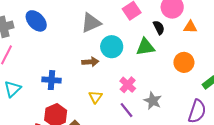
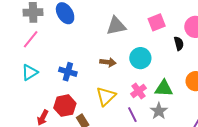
cyan circle: (112, 47) -> (140, 58), moved
green triangle: (145, 47) -> (164, 88), moved
yellow triangle: (96, 97) -> (106, 96), size x1.5

